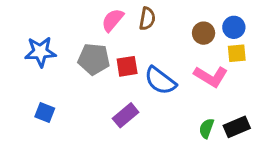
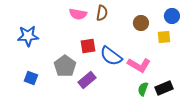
pink semicircle: (113, 20) -> (78, 14), turned -120
blue circle: (234, 27) -> (172, 16), moved
gray pentagon: (94, 59) -> (65, 66), moved, turned 30
pink L-shape: (211, 76) -> (139, 65), moved

